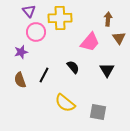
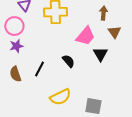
pink circle: (36, 32) -> (14, 26), moved
black triangle: (107, 70) -> (100, 54), moved
yellow semicircle: (65, 103) -> (60, 97), turned -65

